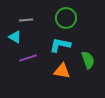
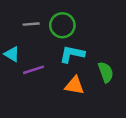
green circle: (66, 18) -> (62, 25), moved
cyan triangle: (15, 37) -> (12, 54), moved

